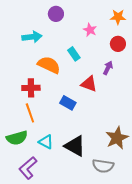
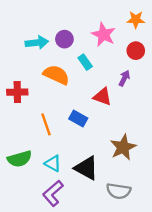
purple circle: (56, 14) -> (64, 39), moved
pink star: (90, 30) -> (104, 35), size x1.5
red cross: (31, 88) -> (17, 92), moved
orange line: (30, 113) -> (46, 124), moved
brown star: (117, 138) -> (123, 147), moved
purple L-shape: (28, 168) -> (53, 193), moved

